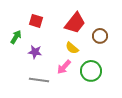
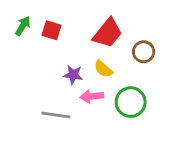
green arrow: (16, 37) -> (23, 26), moved
purple star: (35, 52) -> (73, 75), moved
pink arrow: (64, 67) -> (92, 96), turned 42

